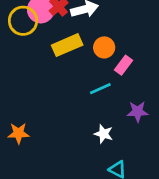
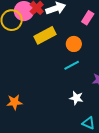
orange circle: (104, 47) -> (74, 44), moved
pink rectangle: (123, 65) -> (88, 18), moved

